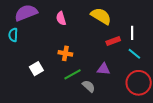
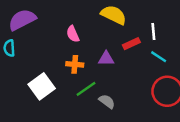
pink semicircle: (61, 18) -> (73, 34), moved
white square: (36, 69) -> (42, 86), size x1.5
purple triangle: (103, 69) -> (106, 59), moved

